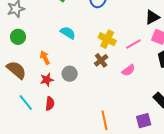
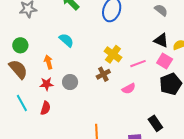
black triangle: (152, 17) -> (161, 40), turned 42
cyan semicircle: (68, 33) -> (66, 40), moved
green circle: (18, 37) -> (20, 45), moved

